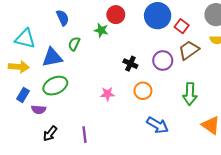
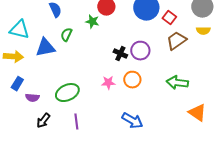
purple circle: (163, 61) -> (140, 51), moved
green ellipse: (55, 86) -> (67, 93), moved
pink star: (107, 94) -> (108, 83), moved
green arrow: (190, 94) -> (177, 83), turned 95
blue arrow: (158, 125) -> (132, 121), moved

